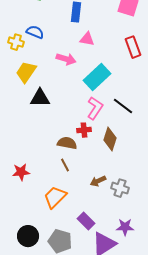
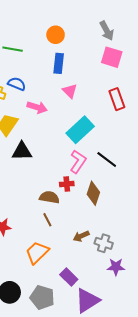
pink triangle: (87, 39) -> (70, 91), turned 35
pink arrow: (66, 59) -> (37, 107), moved
purple star: (125, 227) -> (116, 267), moved

